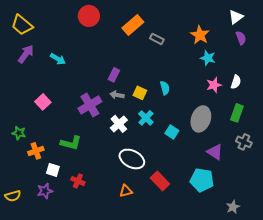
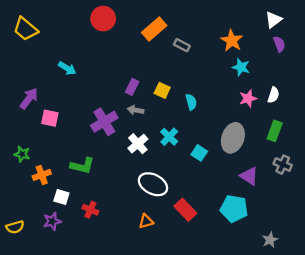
purple arrow: (26, 54) -> (29, 98), moved
yellow square: (140, 93) -> (162, 90), moved
pink square: (43, 102) -> (50, 118), turned -35

